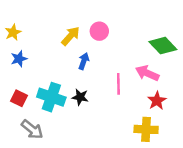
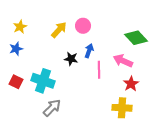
yellow star: (13, 32) -> (20, 27), moved
blue arrow: (84, 61) -> (89, 51), moved
black star: (80, 97) -> (71, 59), moved
gray arrow: (32, 129) -> (52, 108), moved, turned -84

